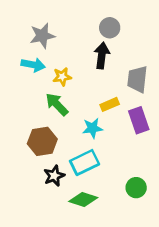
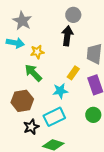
gray star: (42, 36) -> (22, 21), turned -30
yellow rectangle: (110, 104) -> (73, 73), turned -32
green circle: (136, 188) -> (93, 115), moved

